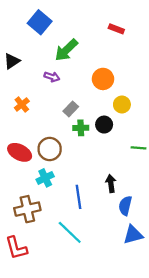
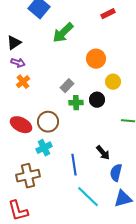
red rectangle: (116, 29) -> (108, 14), turned -48
purple arrow: (52, 77) -> (18, 63), moved
black arrow: (111, 183) -> (103, 153), turned 147
cyan line: (70, 232) -> (88, 197), moved

